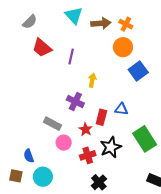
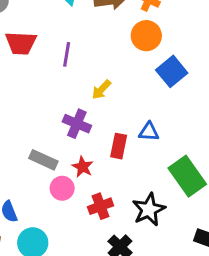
red trapezoid: (42, 48) -> (21, 43), turned -35
yellow arrow: (92, 80) -> (101, 90), turned -144
red star: (86, 129) -> (83, 167), moved
black star: (111, 147) -> (149, 210), moved

